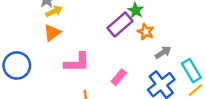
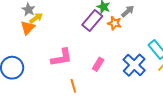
orange triangle: (52, 33) -> (28, 28), moved
gray arrow: (163, 52) -> (128, 11), moved

